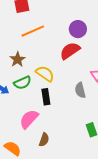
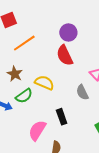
red semicircle: (70, 51) -> (65, 55), turned -70
black rectangle: (46, 97) -> (62, 117), moved

